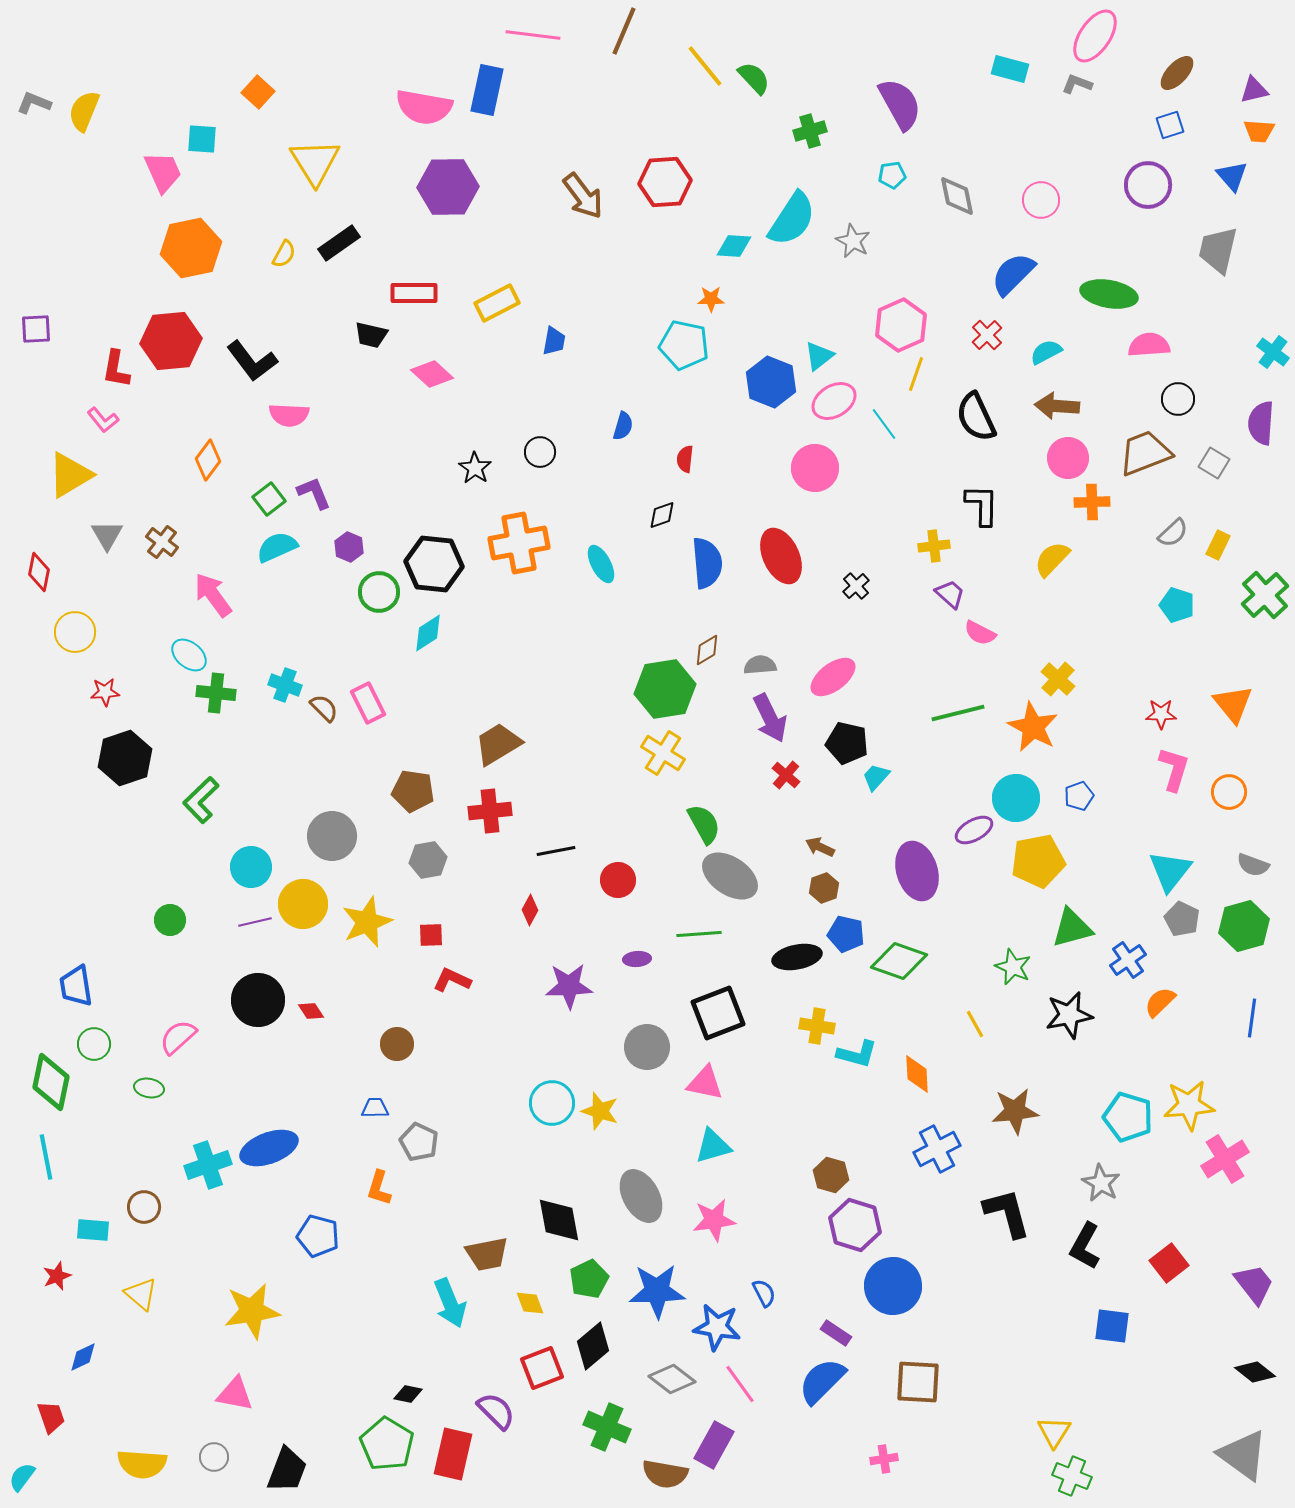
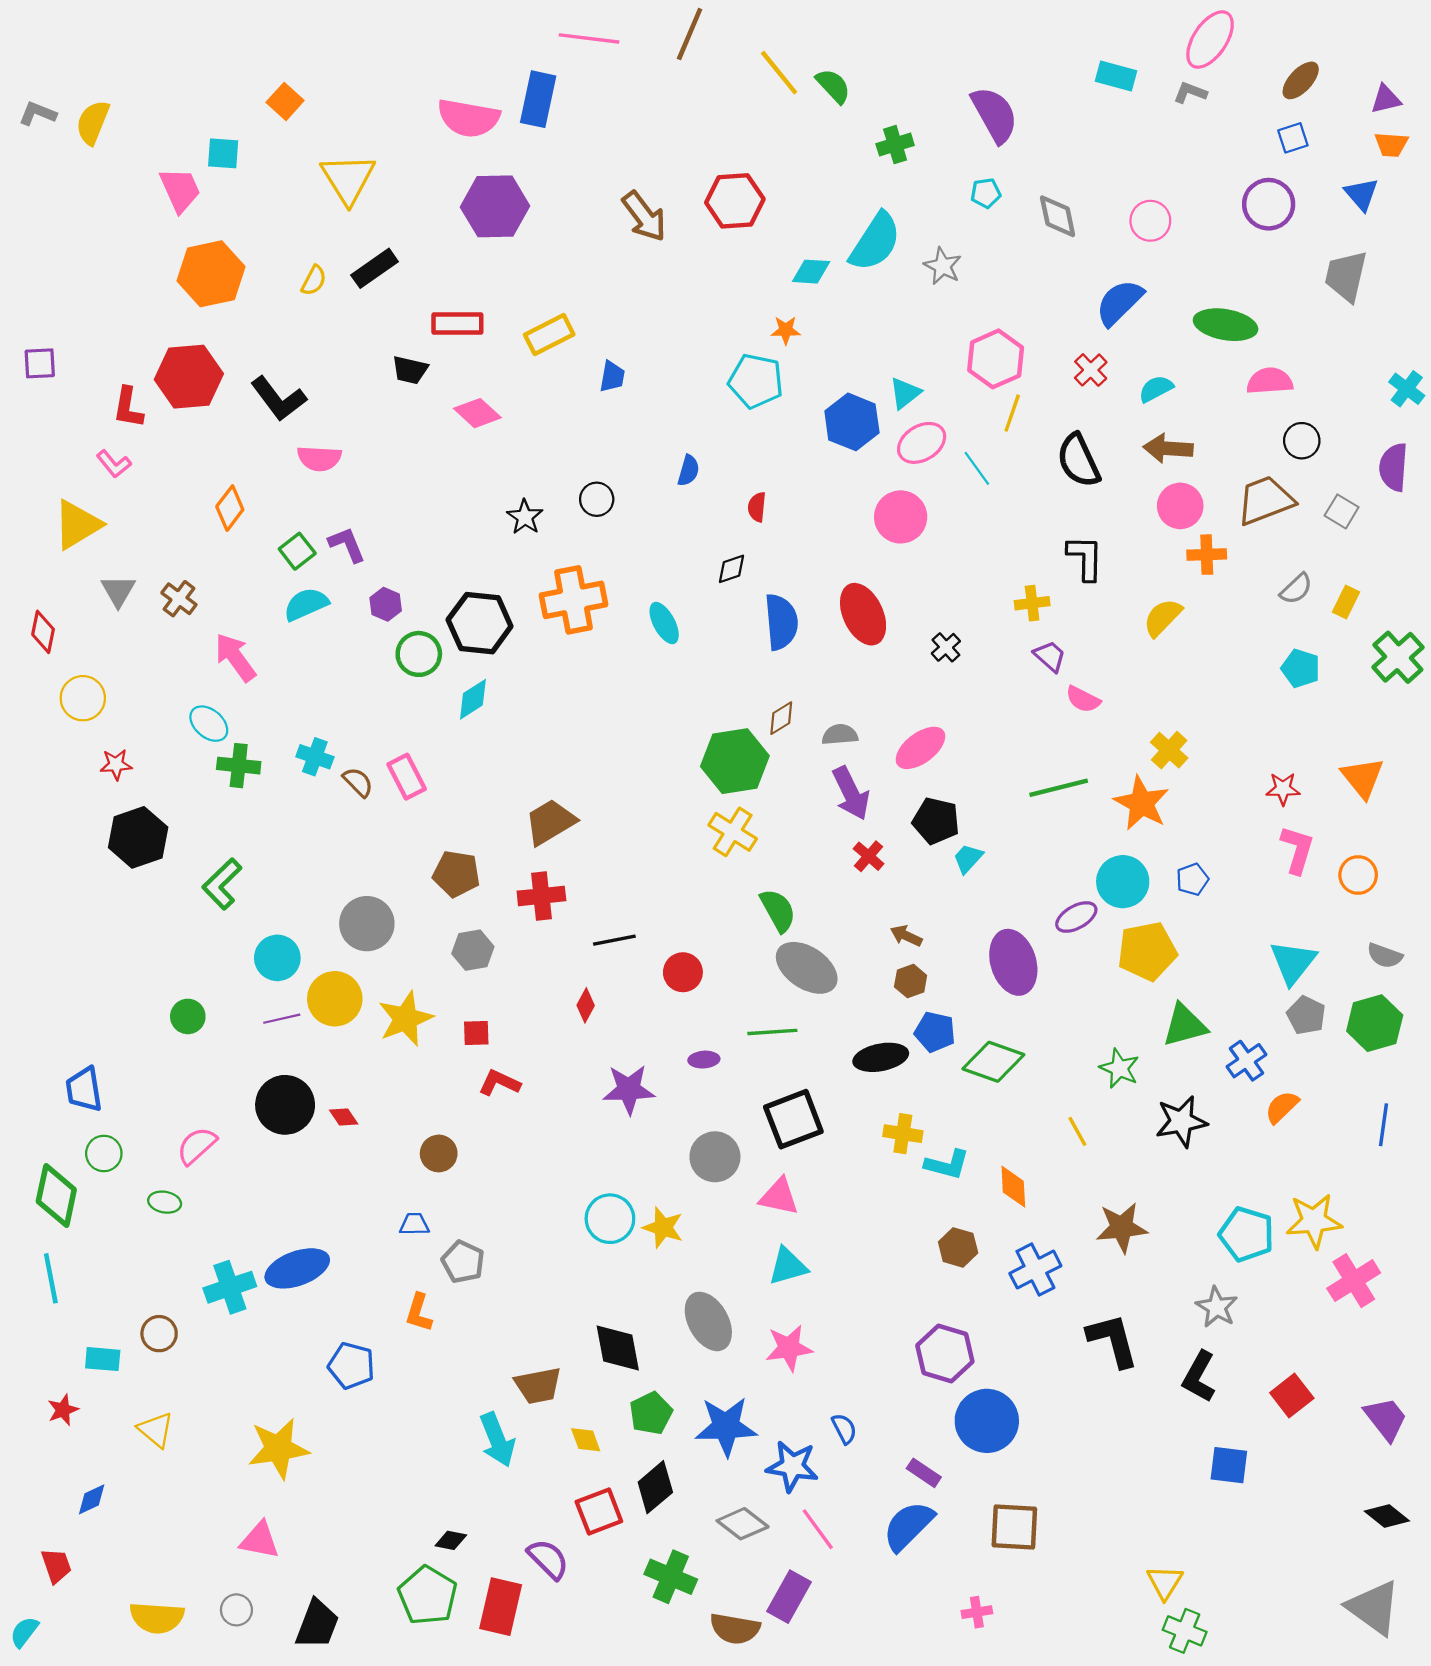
brown hexagon: (831, 1175) -> (958, 1247), moved

